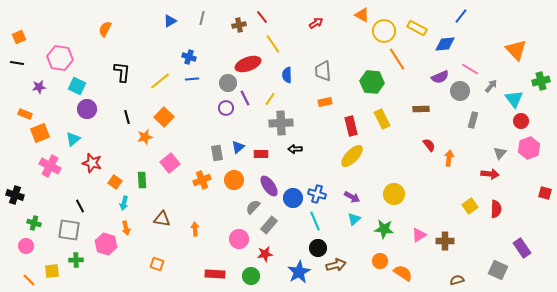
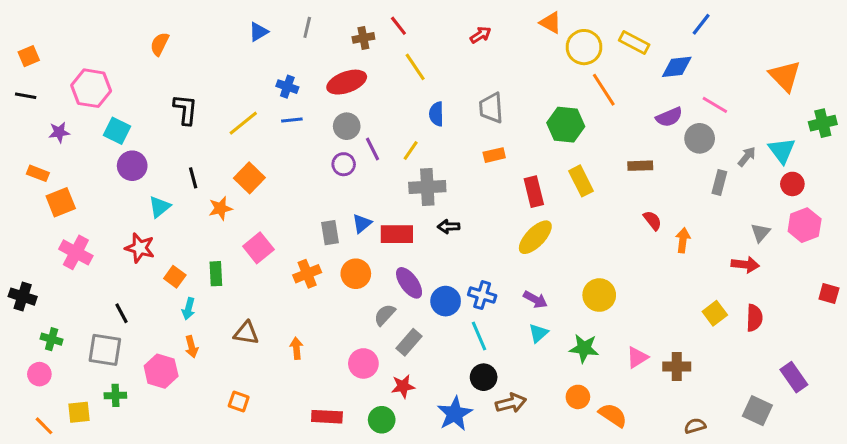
red ellipse: (248, 64) -> (347, 82), moved
gray arrow: (491, 86) -> (747, 157), moved
cyan triangle: (73, 139) -> (160, 207), moved
red rectangle: (261, 154) -> (397, 234), size x1.5

